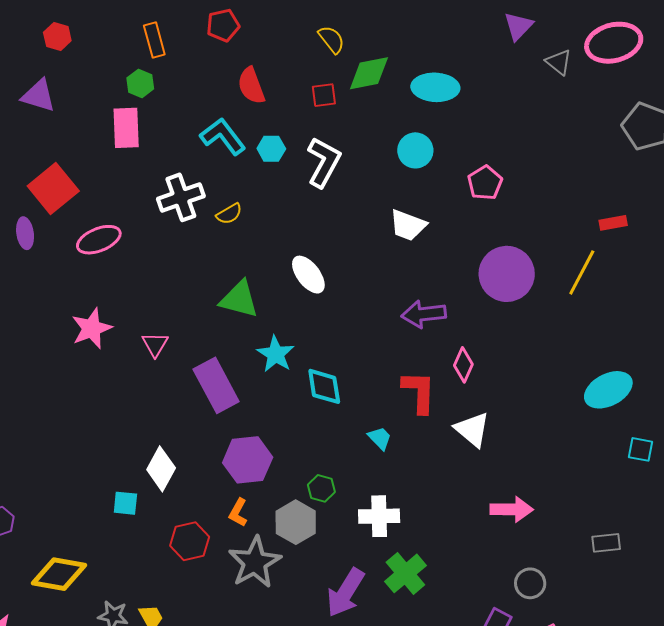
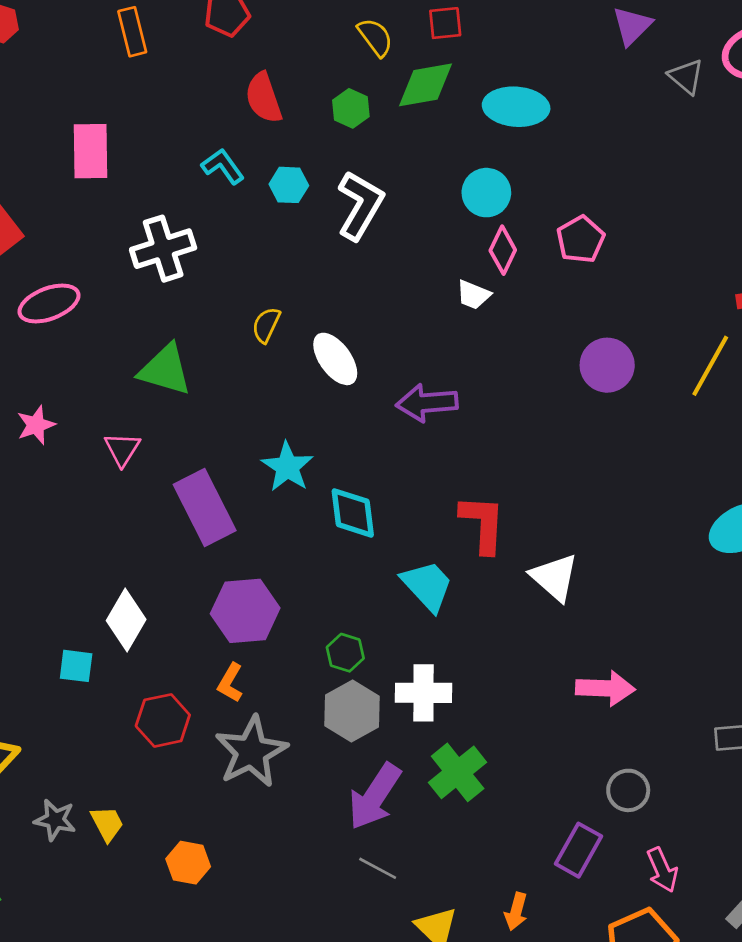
green hexagon: (140, 83) -> (351, 108), moved
red square: (324, 95) -> (445, 23), moved
cyan L-shape: (223, 136) -> (223, 166), size x0.7
yellow semicircle: (229, 214) -> (266, 325), moved, turned 144
white trapezoid: (408, 225) -> (473, 295), size x0.7
purple circle: (507, 274) -> (607, 365), size x0.7
green triangle: (239, 299) -> (165, 370), moved
purple arrow: (424, 314) -> (427, 403), moved
pink star: (92, 328) -> (36, 425), size x0.7
pink diamond: (463, 365) -> (503, 250), moved
cyan trapezoid: (380, 438) -> (427, 586), size x1.6
gray hexagon: (296, 522) -> (352, 711), moved

